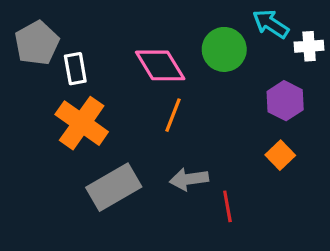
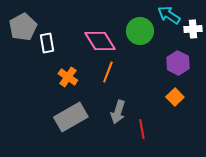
orange cross: (82, 123) -> (68, 77), moved, size x0.6
gray arrow: (189, 179) -> (118, 112), turned -65

